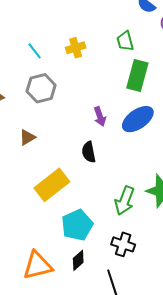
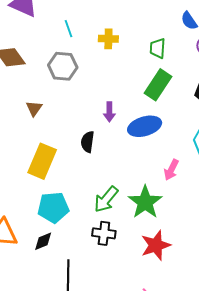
brown triangle: (27, 137) -> (34, 108), turned -42
yellow rectangle: (52, 185) -> (42, 161), turned -48
black cross: (123, 244) -> (104, 233), moved, turned -30

